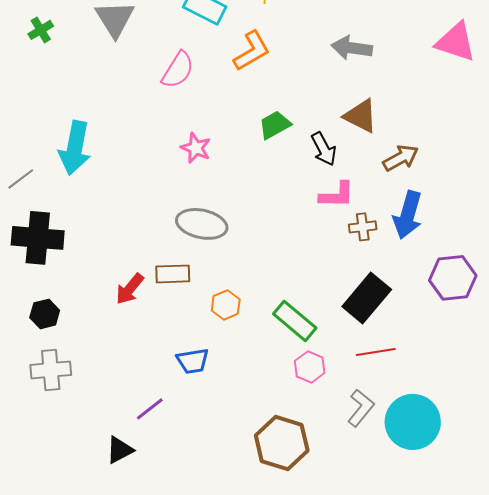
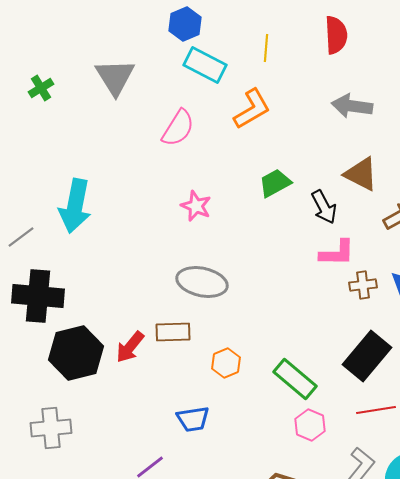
black hexagon: (45, 314) -> (76, 353), moved, size x1.8

